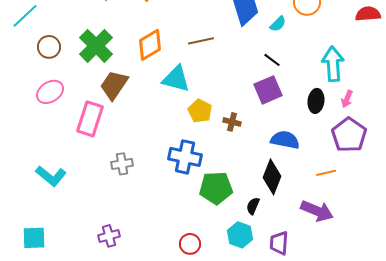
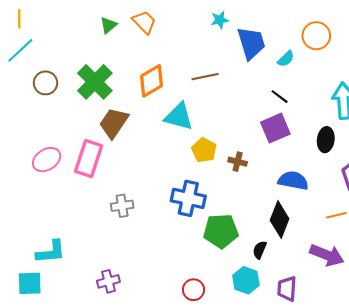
pink ellipse: (50, 92) -> (47, 160), moved
cyan L-shape: (51, 176) -> (51, 252), moved, turned -44

